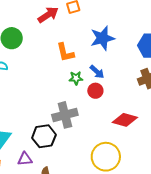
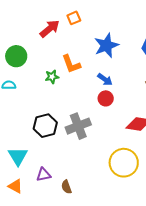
green star: (76, 78) -> (52, 77), moved
black hexagon: (44, 136) -> (45, 126), moved

